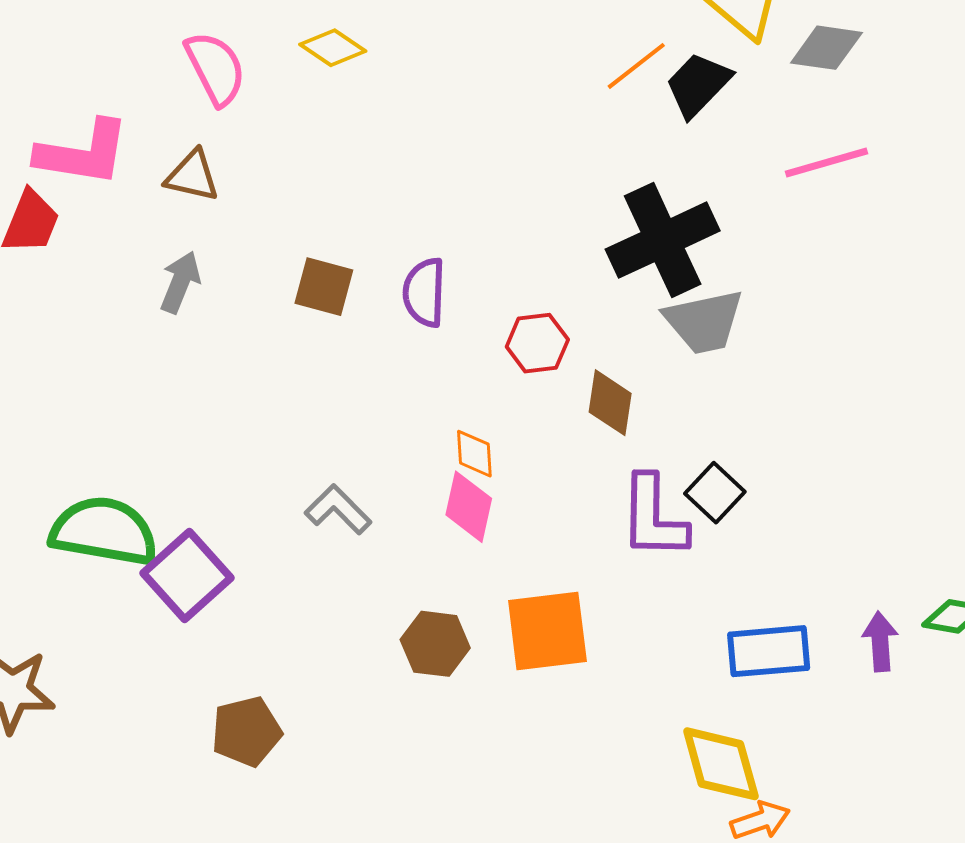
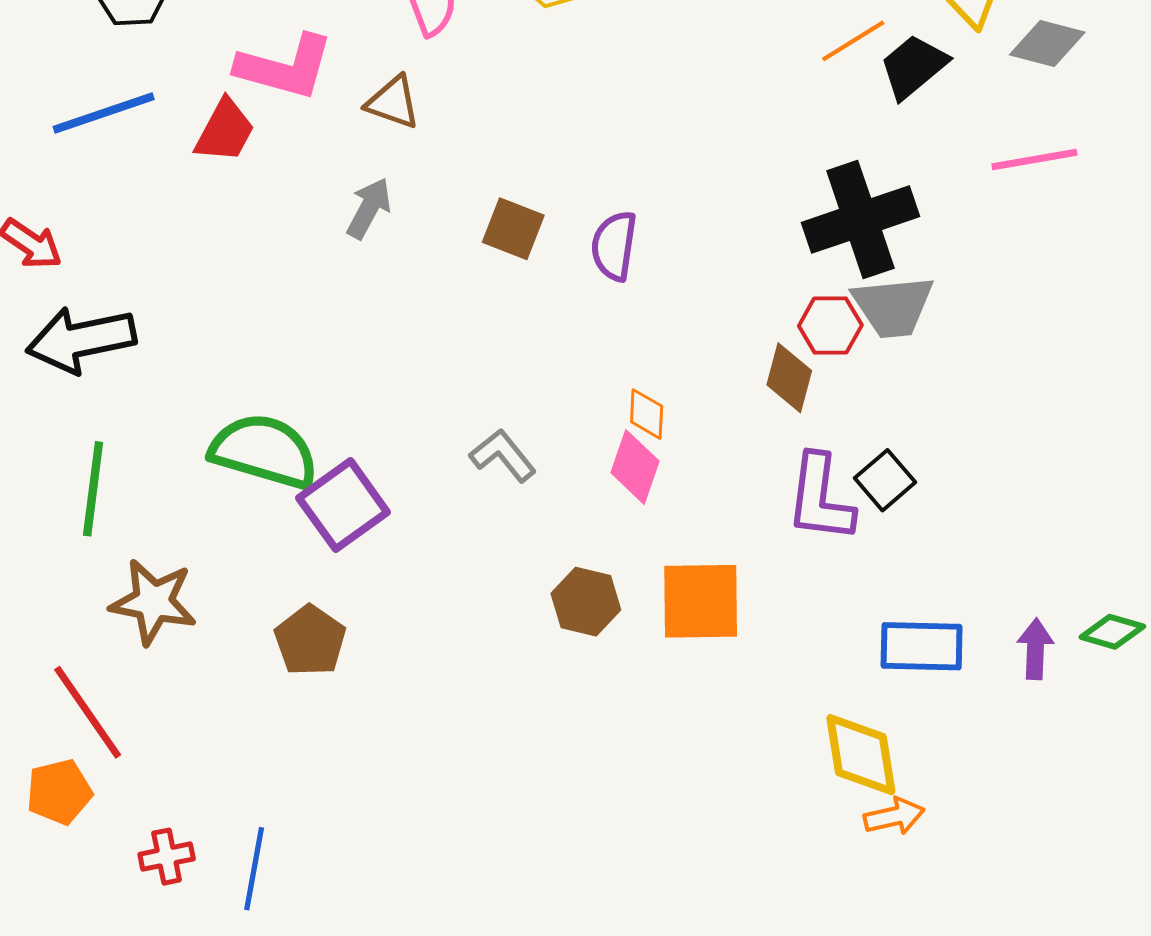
red hexagon: (537, 343) -> (830, 325), moved
brown pentagon: (246, 731) -> (310, 641), moved, turned -30

